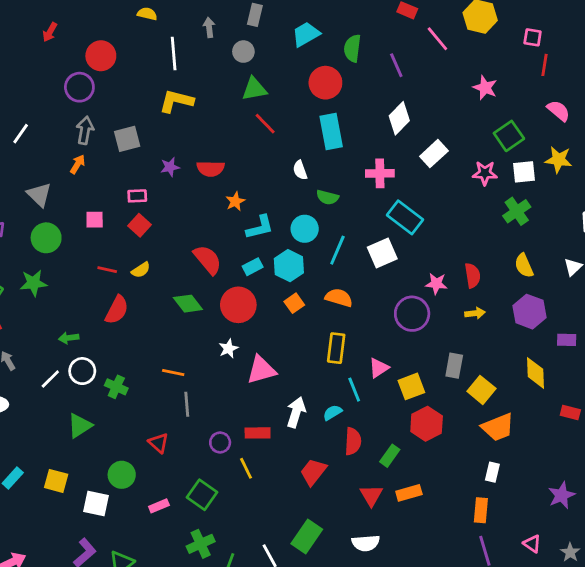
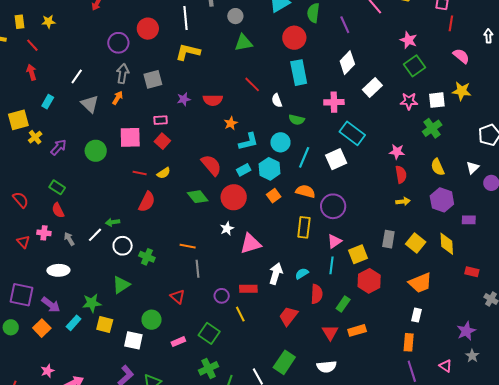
red circle: (101, 56) -> (148, 29), moved
red line: (265, 124) -> (252, 84), moved
green square: (509, 136) -> (415, 66), moved
gray triangle: (39, 195) -> (90, 104), moved
pink square: (95, 220) -> (130, 137), size x1.6
green star: (33, 283) -> (92, 303), moved
pink star: (436, 284) -> (397, 152), moved
purple circle: (412, 314) -> (333, 206), moved
white line: (50, 379) -> (95, 235), moved
cyan line: (354, 390) -> (331, 265), moved, turned 30
yellow square: (481, 390) -> (416, 243), moved
gray star: (570, 552) -> (472, 356), moved

